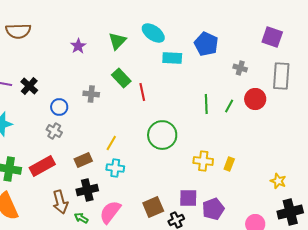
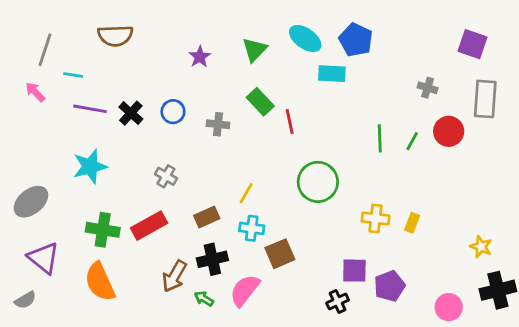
blue pentagon: (206, 44) -> (356, 40), moved
blue circle: (59, 107) -> (173, 112), moved
brown arrow: (60, 202) -> (174, 276), turned 45
brown square: (153, 207) -> (280, 254), moved

